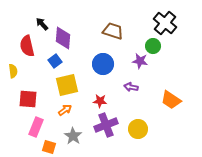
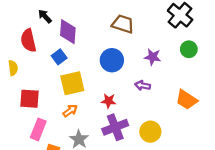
green circle: (153, 46) -> (189, 49), moved

